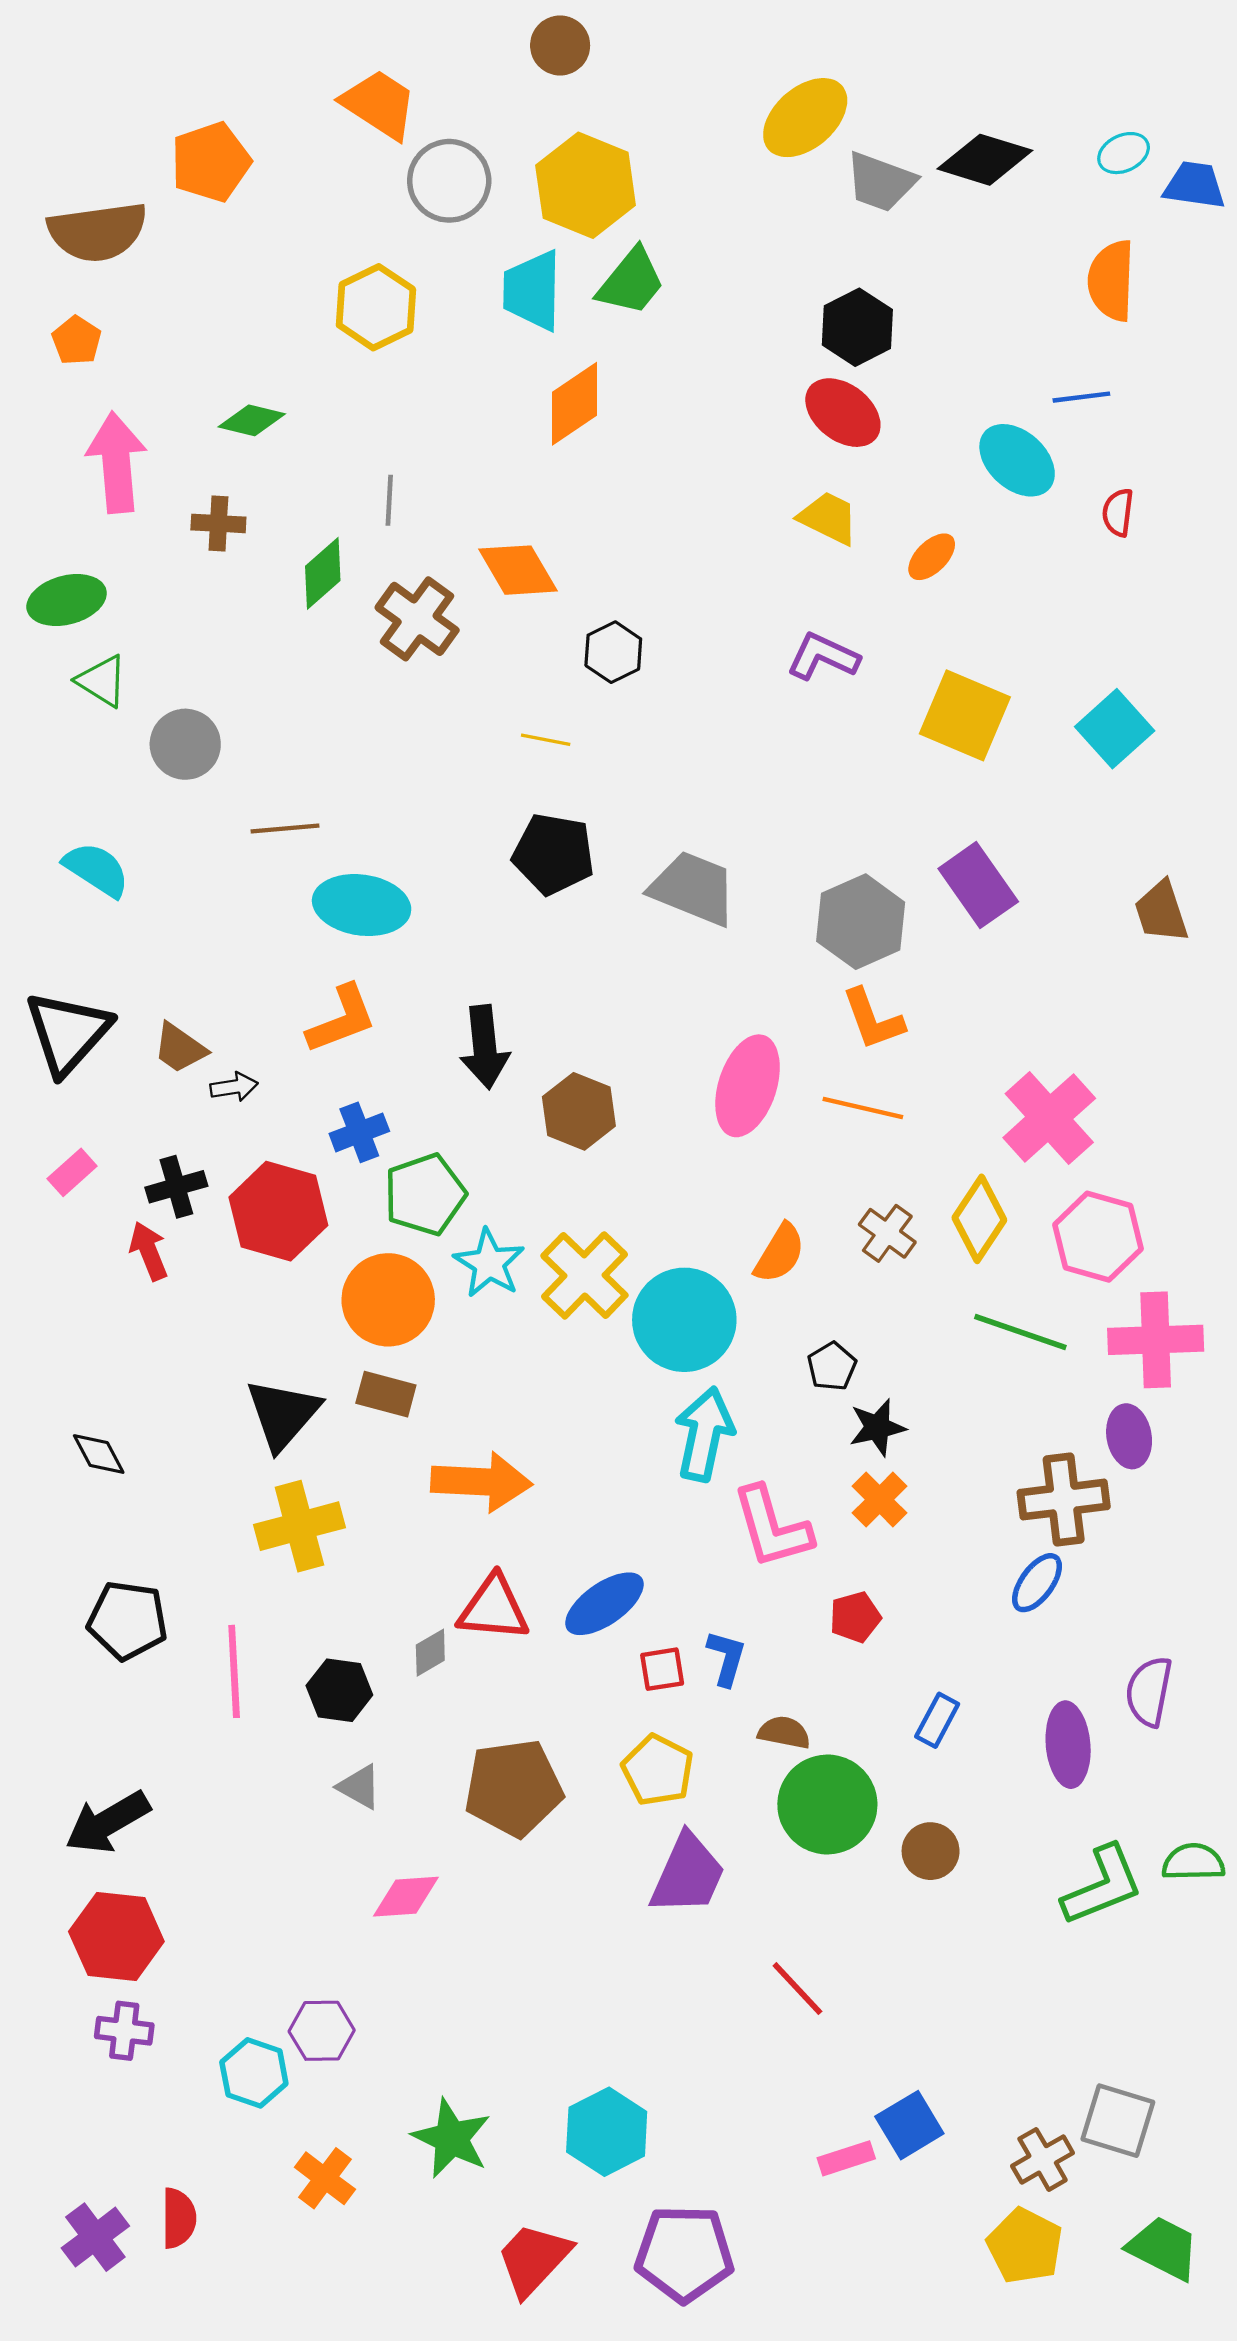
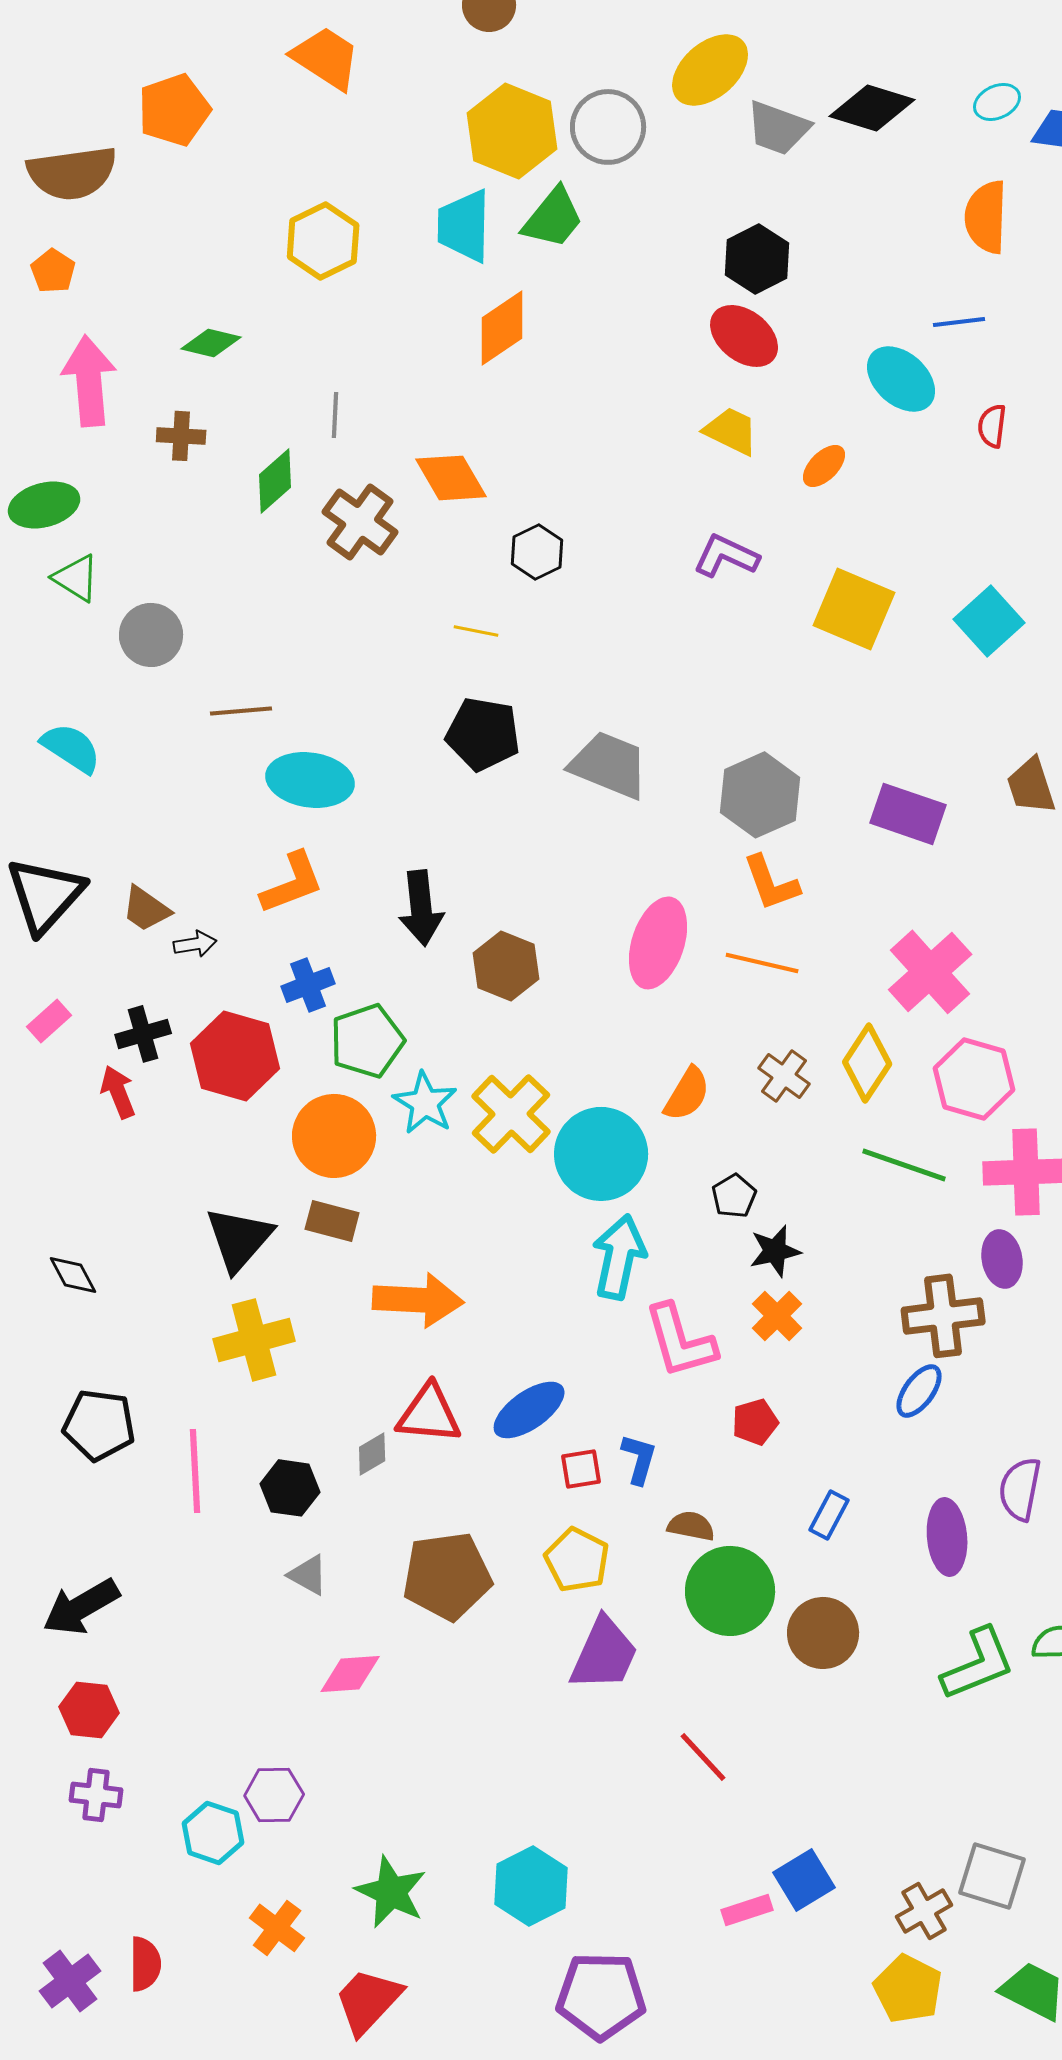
gray circle: (449, 181) -> (608, 127), moved
purple rectangle: (978, 885) -> (908, 814), moved, turned -36
brown circle: (931, 1851) -> (823, 1633), size x1.4
red hexagon: (116, 1936) -> (89, 1710), size x0.7
red trapezoid: (533, 2259) -> (368, 2001), moved

